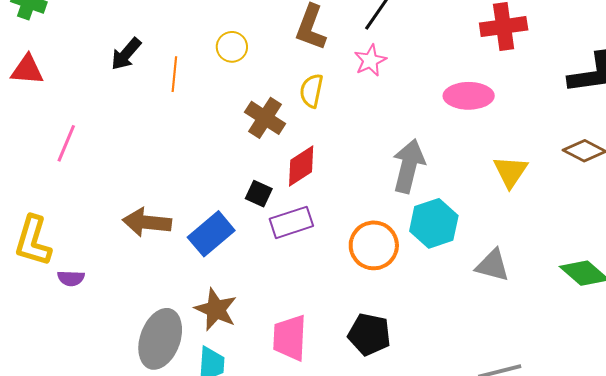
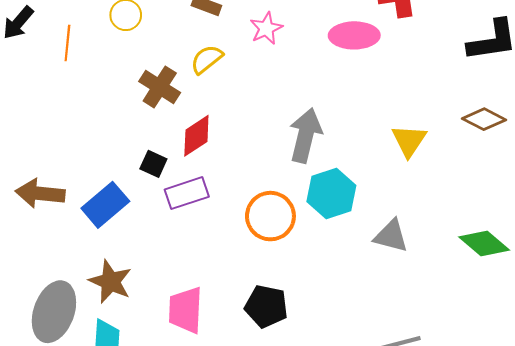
yellow semicircle: (312, 91) -> (207, 59), turned 40
pink ellipse: (469, 96) -> (354, 35), moved

